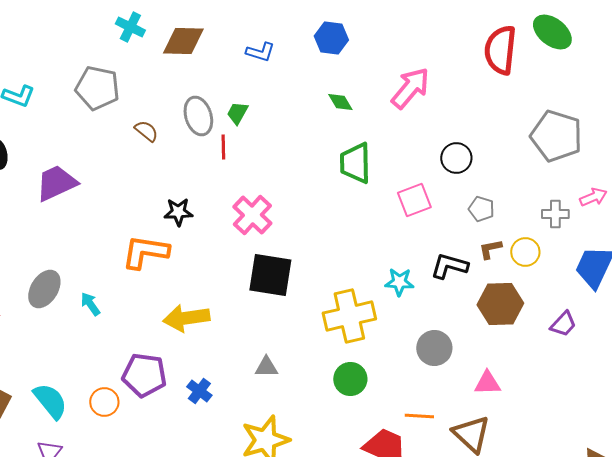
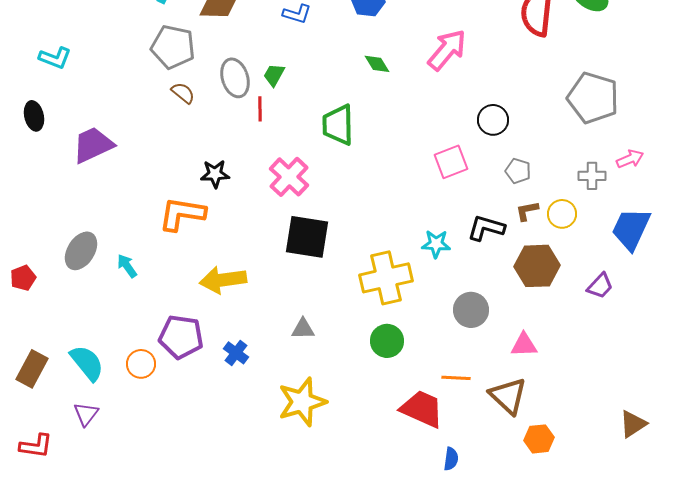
gray pentagon: (97, 88) -> (173, 47), moved
green trapezoid: (355, 163) -> (338, 125), moved

